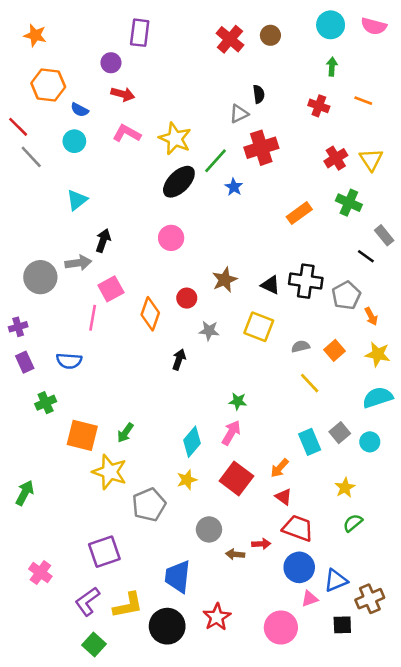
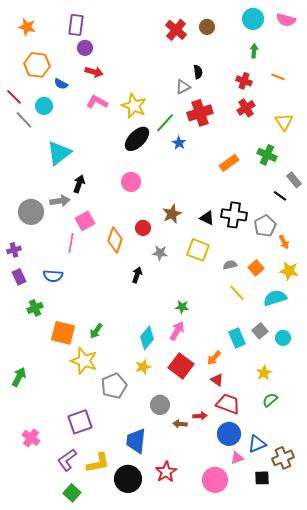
purple rectangle: (140, 33) -> (76, 25), moved
cyan circle: (74, 141) -> (44, 106), moved
red cross: (336, 158) -> (246, 108), moved
cyan triangle: (77, 200) -> (59, 153), size x1.5
cyan semicircle: (378, 397) -> (275, 298), moved

